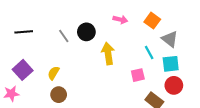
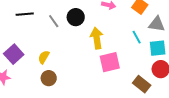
black line: (24, 32) -> (25, 14), moved
gray triangle: (170, 39) -> (157, 24), turned -30
pink square: (138, 75) -> (110, 62), moved, size x1.5

